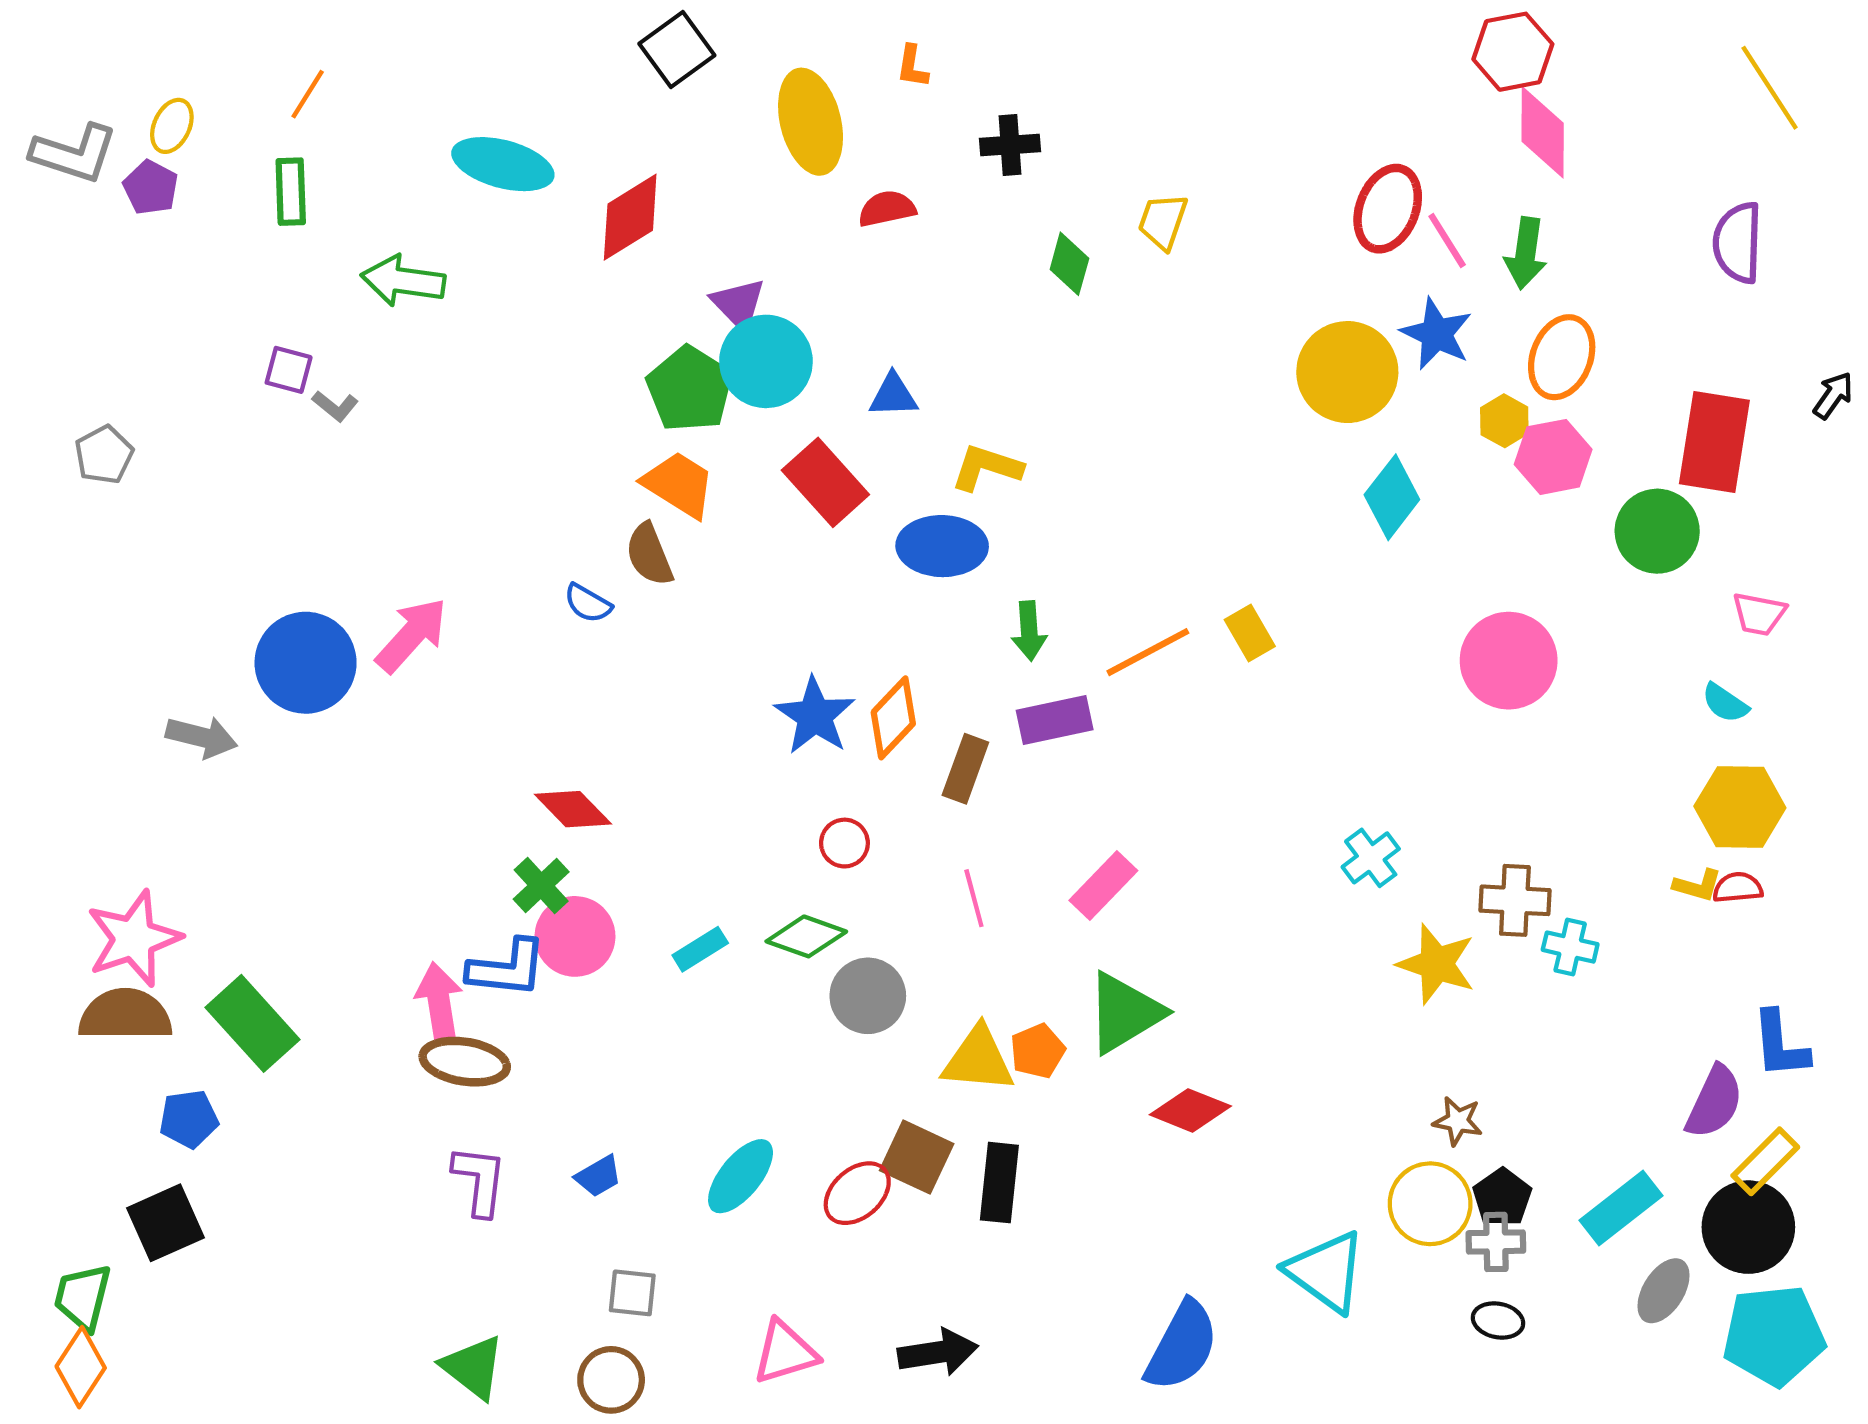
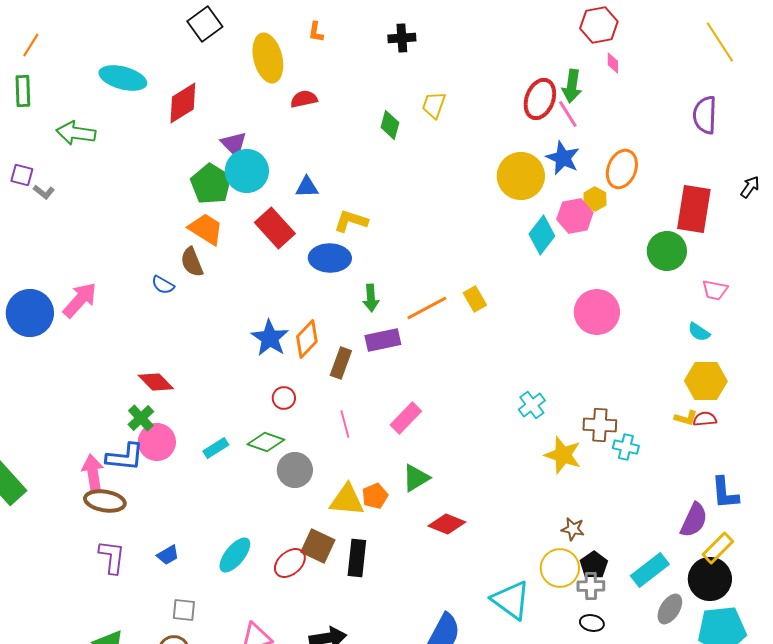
pink diamond: (1543, 132) -> (613, 63), size x0.5
black cross: (1010, 145) -> (402, 38), moved
green arrow: (1526, 253) -> (572, 86), moved
pink hexagon: (1553, 457) -> (575, 216), moved
green triangle: (1125, 1013) -> (416, 478), size x0.7

